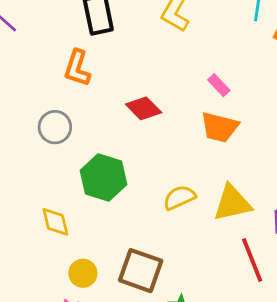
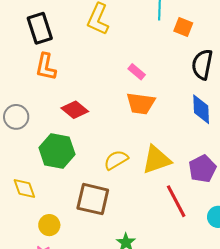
orange L-shape: (77, 68) -> (46, 67), moved
red diamond: (144, 108) -> (75, 110), moved
brown square: (141, 271) -> (93, 199), moved

